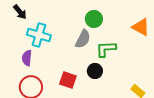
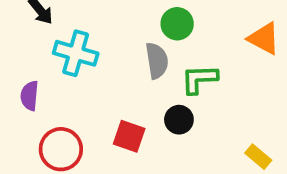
gray semicircle: (83, 39) -> (157, 61), turned -36
purple semicircle: (27, 58) -> (30, 96), moved

